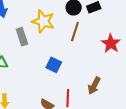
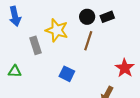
red star: (111, 44) -> (125, 68), moved

